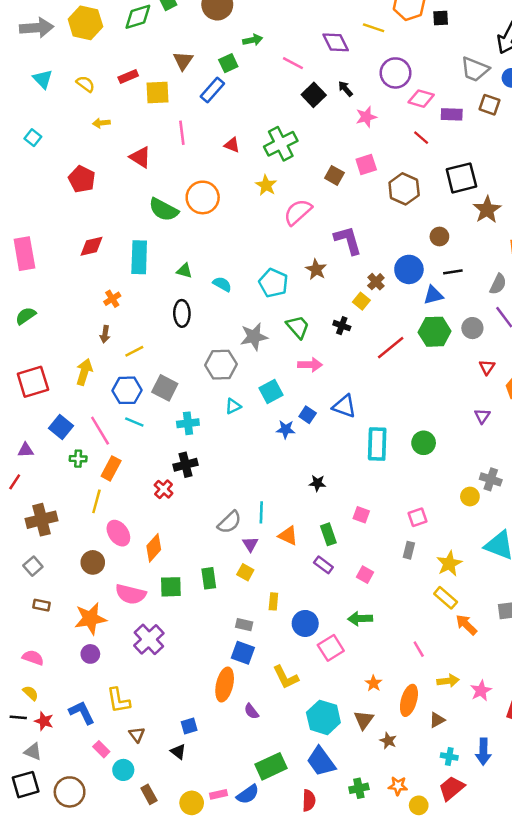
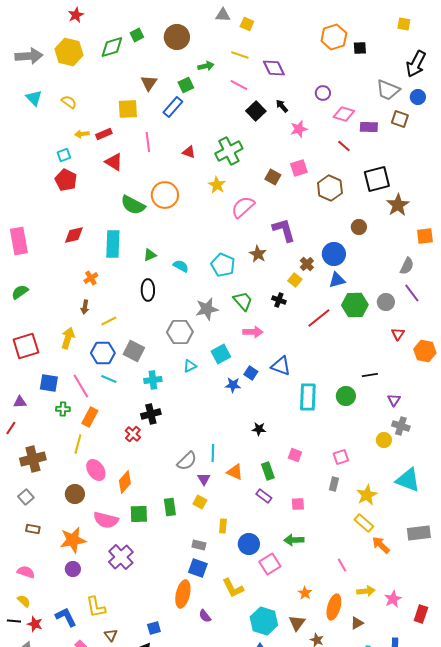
yellow line: (374, 28) -> (240, 55), moved
purple circle: (396, 73) -> (323, 93), size x0.6
red rectangle: (128, 77) -> (104, 134), moved
cyan square: (33, 138) -> (64, 155), moved, turned 32
green triangle: (184, 271) -> (150, 255), turned -40
black line: (453, 272) -> (370, 375), moved
blue triangle: (433, 295) -> (337, 280), moved
purple triangle: (482, 416) -> (394, 400), moved
blue square: (61, 427) -> (49, 383), turned -30
pink square: (365, 575) -> (298, 504), turned -32

